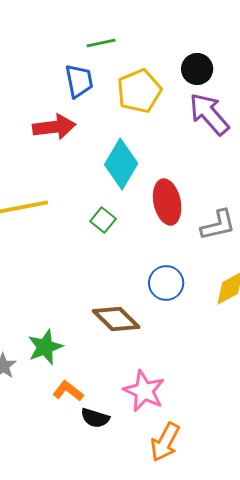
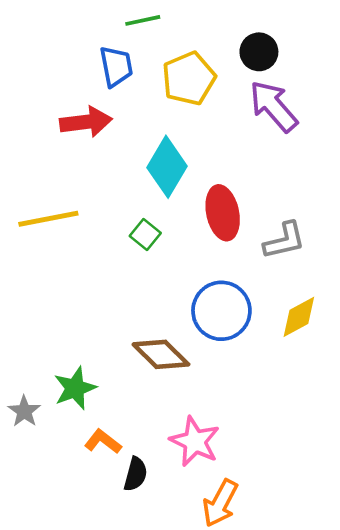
blue circle: (166, 283) -> (221, 311), size x1.4
black semicircle: (95, 418) -> (136, 474), turned -92

